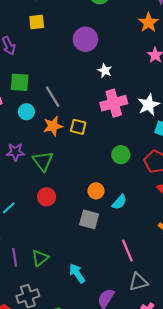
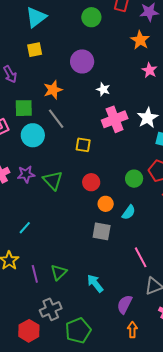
cyan circle: (26, 112) -> (33, 135), size x1.5
orange star: (53, 126) -> (53, 90), moved
green circle: (121, 155) -> (134, 179), moved
red circle: (47, 197) -> (91, 182), moved

